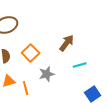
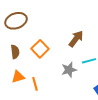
gray star: (47, 74) -> (69, 70), moved

